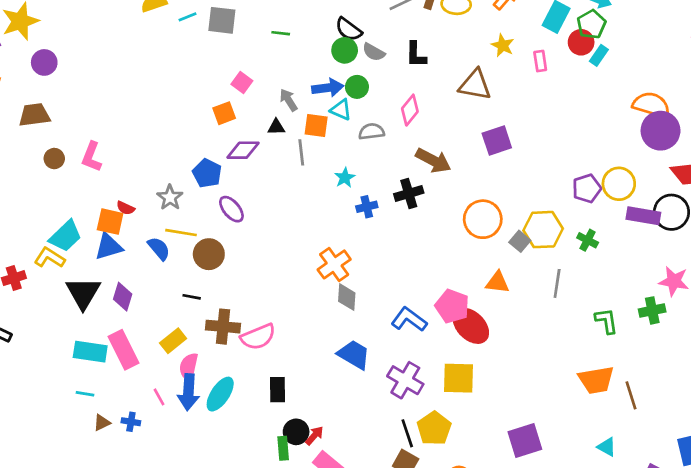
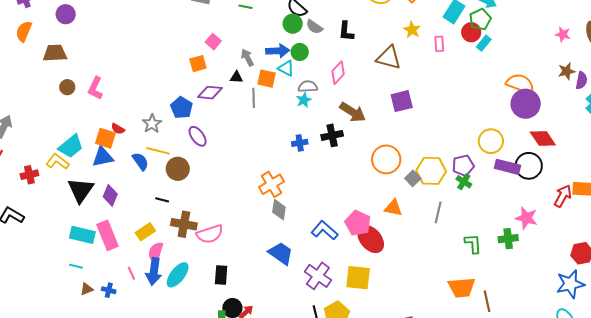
cyan star: (345, 178) -> (304, 100), moved
purple pentagon: (587, 188) -> (463, 165), moved

